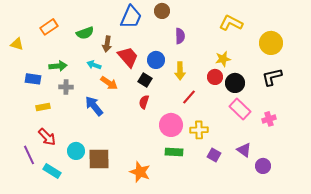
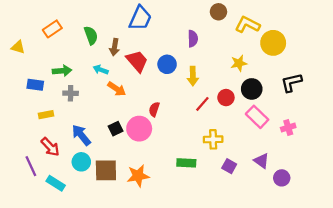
brown circle: (162, 11) -> (218, 12), moved
green semicircle: (85, 33) -> (91, 35), turned -90
yellow circle: (271, 43) -> (273, 43), moved
red circle: (215, 77) -> (226, 98), moved
black square: (145, 80) -> (116, 129), moved, turned 32
blue arrow: (94, 106) -> (81, 135), moved
pink circle: (171, 125) -> (139, 129), moved
orange star: (140, 172) -> (138, 176), moved, turned -30

